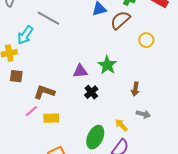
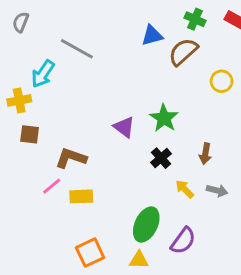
purple triangle: (80, 71) -> (124, 127), turned 42
black cross: (91, 92) -> (161, 158), moved
yellow arrow: (121, 125) -> (185, 189), moved

